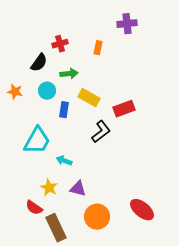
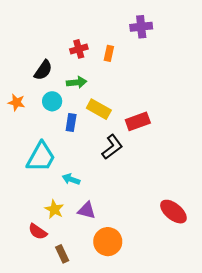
red cross: (60, 44) -> (79, 49), moved
red ellipse: (142, 210) -> (173, 212), moved
brown rectangle: (56, 228) -> (62, 254), size x0.6

